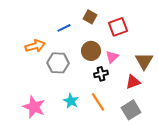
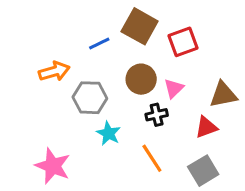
brown square: (90, 17) -> (140, 26), size x1.6
brown triangle: (144, 61) -> (223, 95), turned 48
cyan star: (71, 101) -> (109, 133), moved

